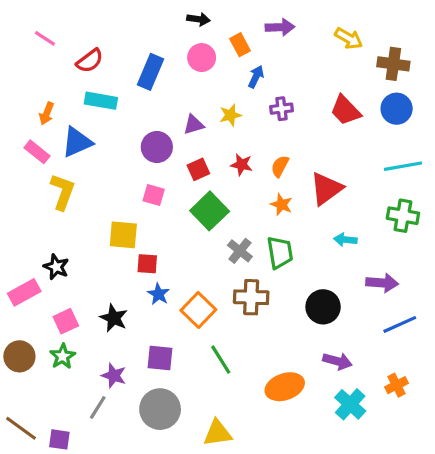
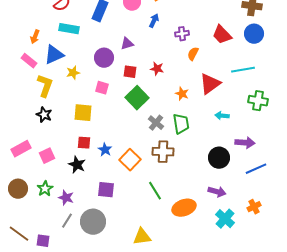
blue arrow: (256, 77) -> (154, 21), moved
yellow star: (230, 115) -> (73, 73), moved
orange semicircle: (280, 166) -> (193, 54), moved
cyan line: (403, 166) -> (243, 70), moved
red square: (198, 169) -> (130, 72), turned 32
red square: (147, 264) -> (84, 143), moved
black star: (56, 267) -> (44, 115), moved
black circle: (323, 307) -> (219, 158), moved
pink square: (66, 321) -> (47, 156), moved
green line: (221, 360) -> (155, 191), moved
purple star: (114, 376) -> (66, 198), moved
gray circle: (160, 409) -> (93, 222), moved

